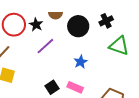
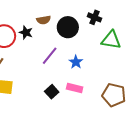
black cross: (106, 21) -> (95, 17), turned -32
purple line: (45, 46) -> (50, 56), moved

